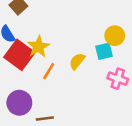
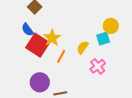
pink cross: (118, 79) -> (98, 66), moved, turned 35

